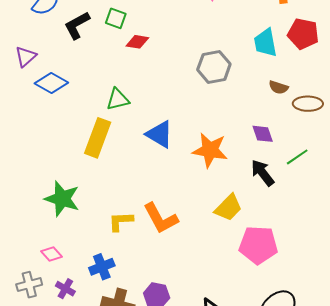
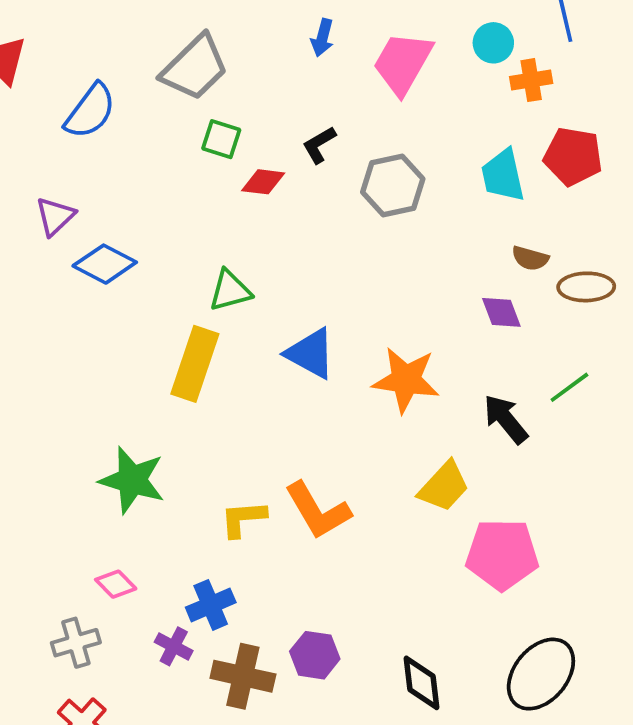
black L-shape: (77, 25) -> (319, 145), moved, size x0.7
gray hexagon: (214, 67) -> (393, 186), moved
purple diamond: (263, 134) -> (501, 312), moved
purple cross: (65, 289) -> (174, 646), moved

